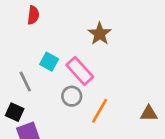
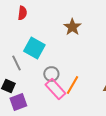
cyan square: (49, 62) -> (34, 48), size x1.5
pink rectangle: (80, 71) -> (55, 89), moved

